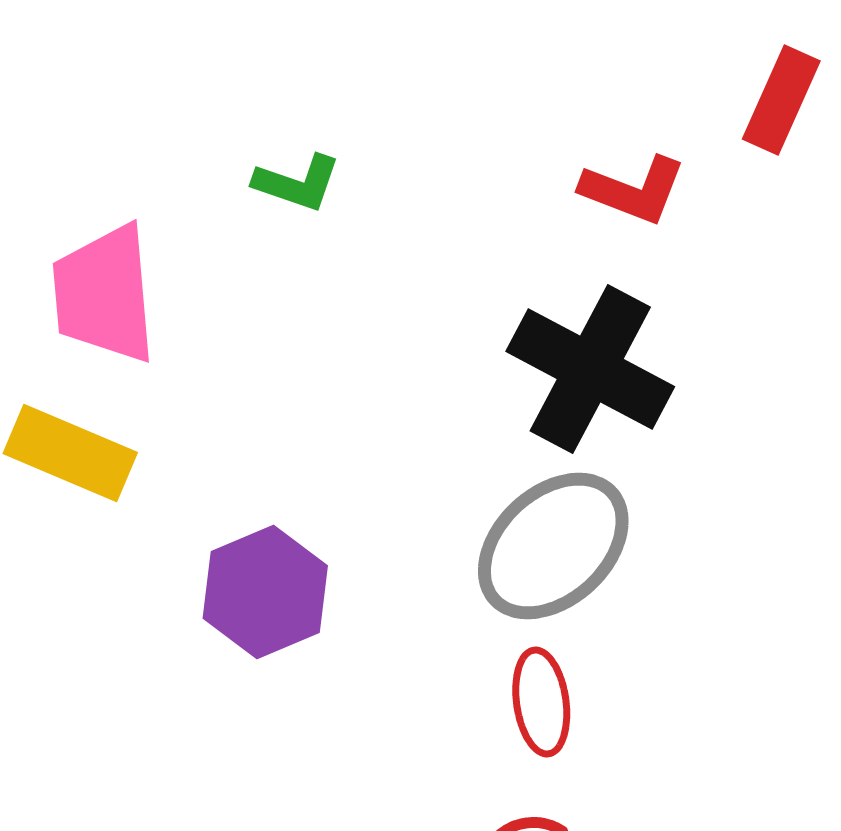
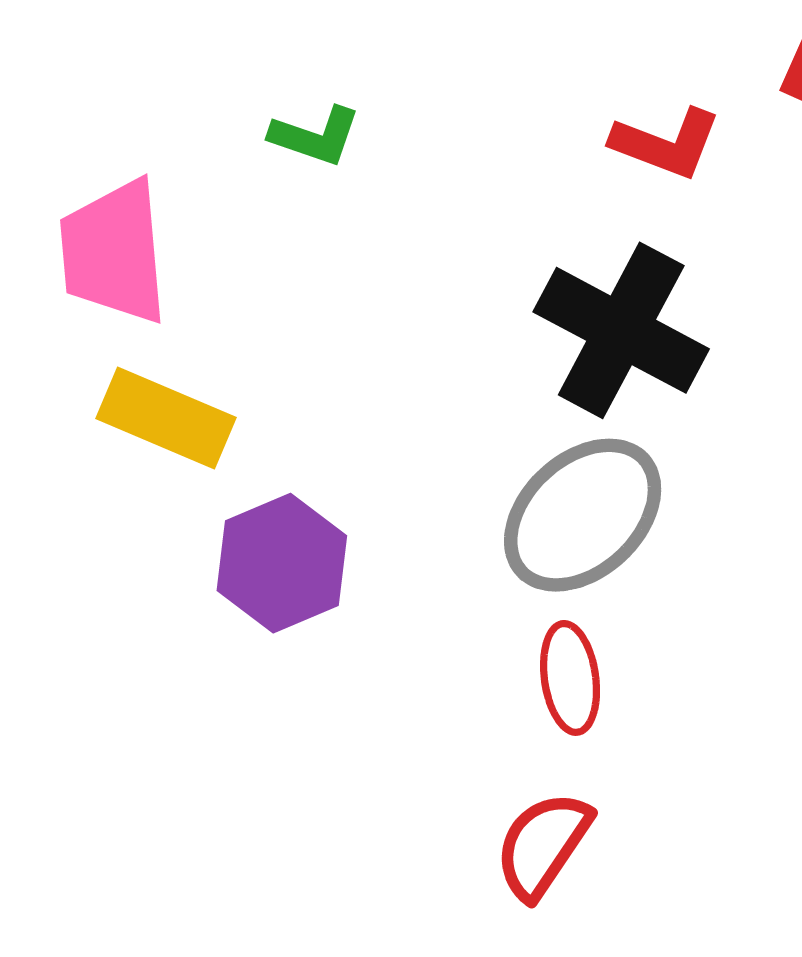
yellow rectangle: (70, 453) -> (166, 418), moved

